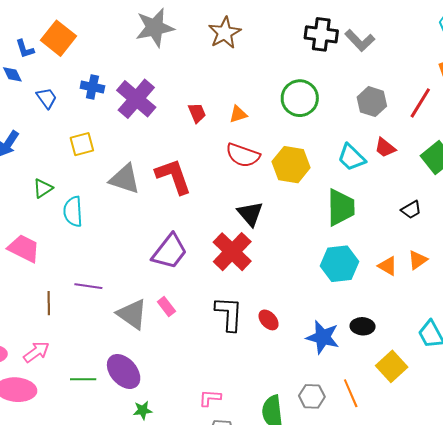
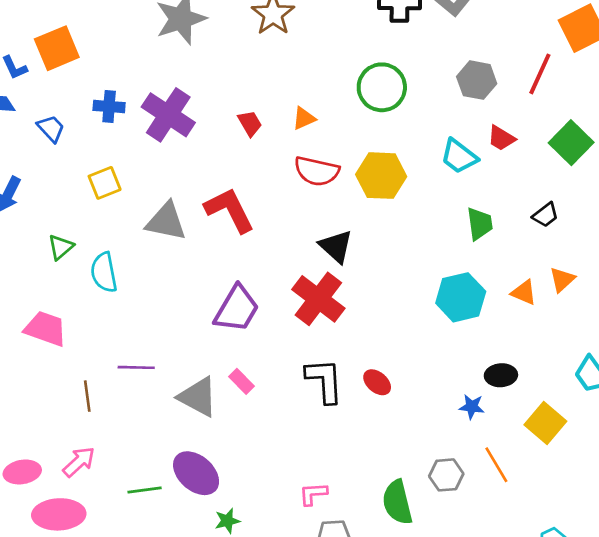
orange square: (59, 38) -> (57, 48), turned 36
green trapezoid: (341, 207) -> (480, 224), moved, size x0.7
blue star: (323, 337) -> (472, 407), moved, size x0.6

